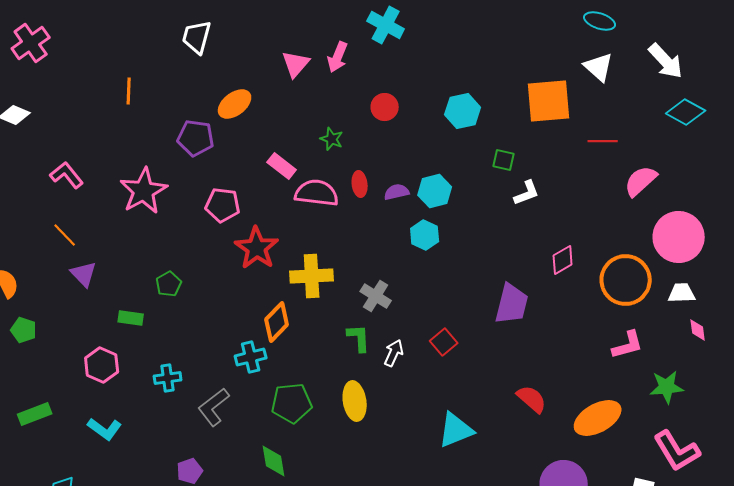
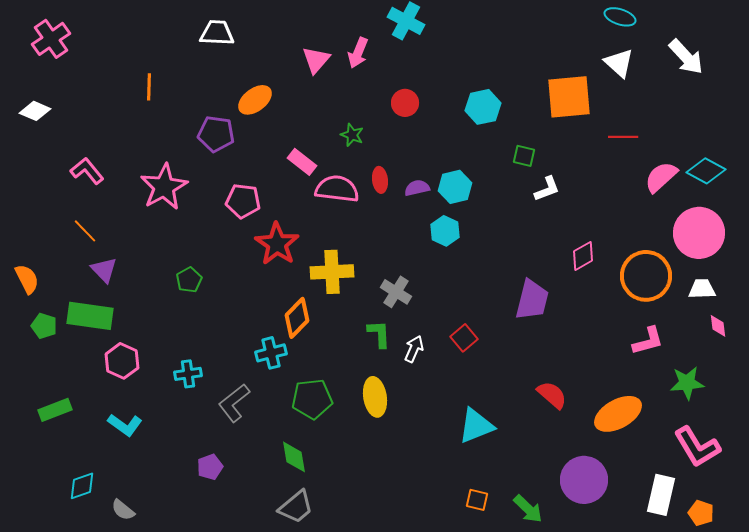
white trapezoid: (197, 37) -> (217, 33), turned 78
cyan diamond: (686, 112) -> (706, 171), moved
green rectangle: (131, 318) -> (90, 316), moved, size x1.8

